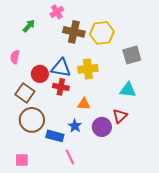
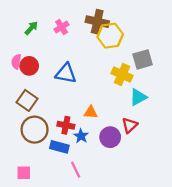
pink cross: (57, 12) -> (62, 27), moved
brown cross: (74, 32) -> (97, 22), moved
yellow cross: (88, 69) -> (122, 75), moved, turned 30
red circle: (40, 74) -> (29, 66), moved
red cross: (61, 87) -> (66, 125), moved
cyan triangle: (128, 90) -> (138, 97), turned -36

